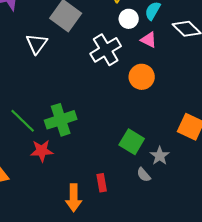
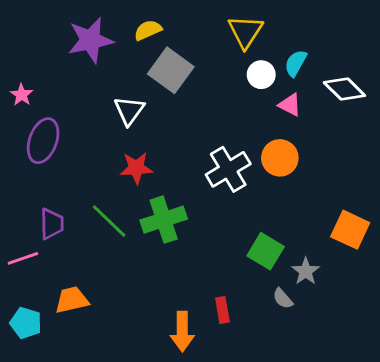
white cross: (106, 50) -> (228, 169), moved
red star: (42, 151) -> (136, 168), moved

